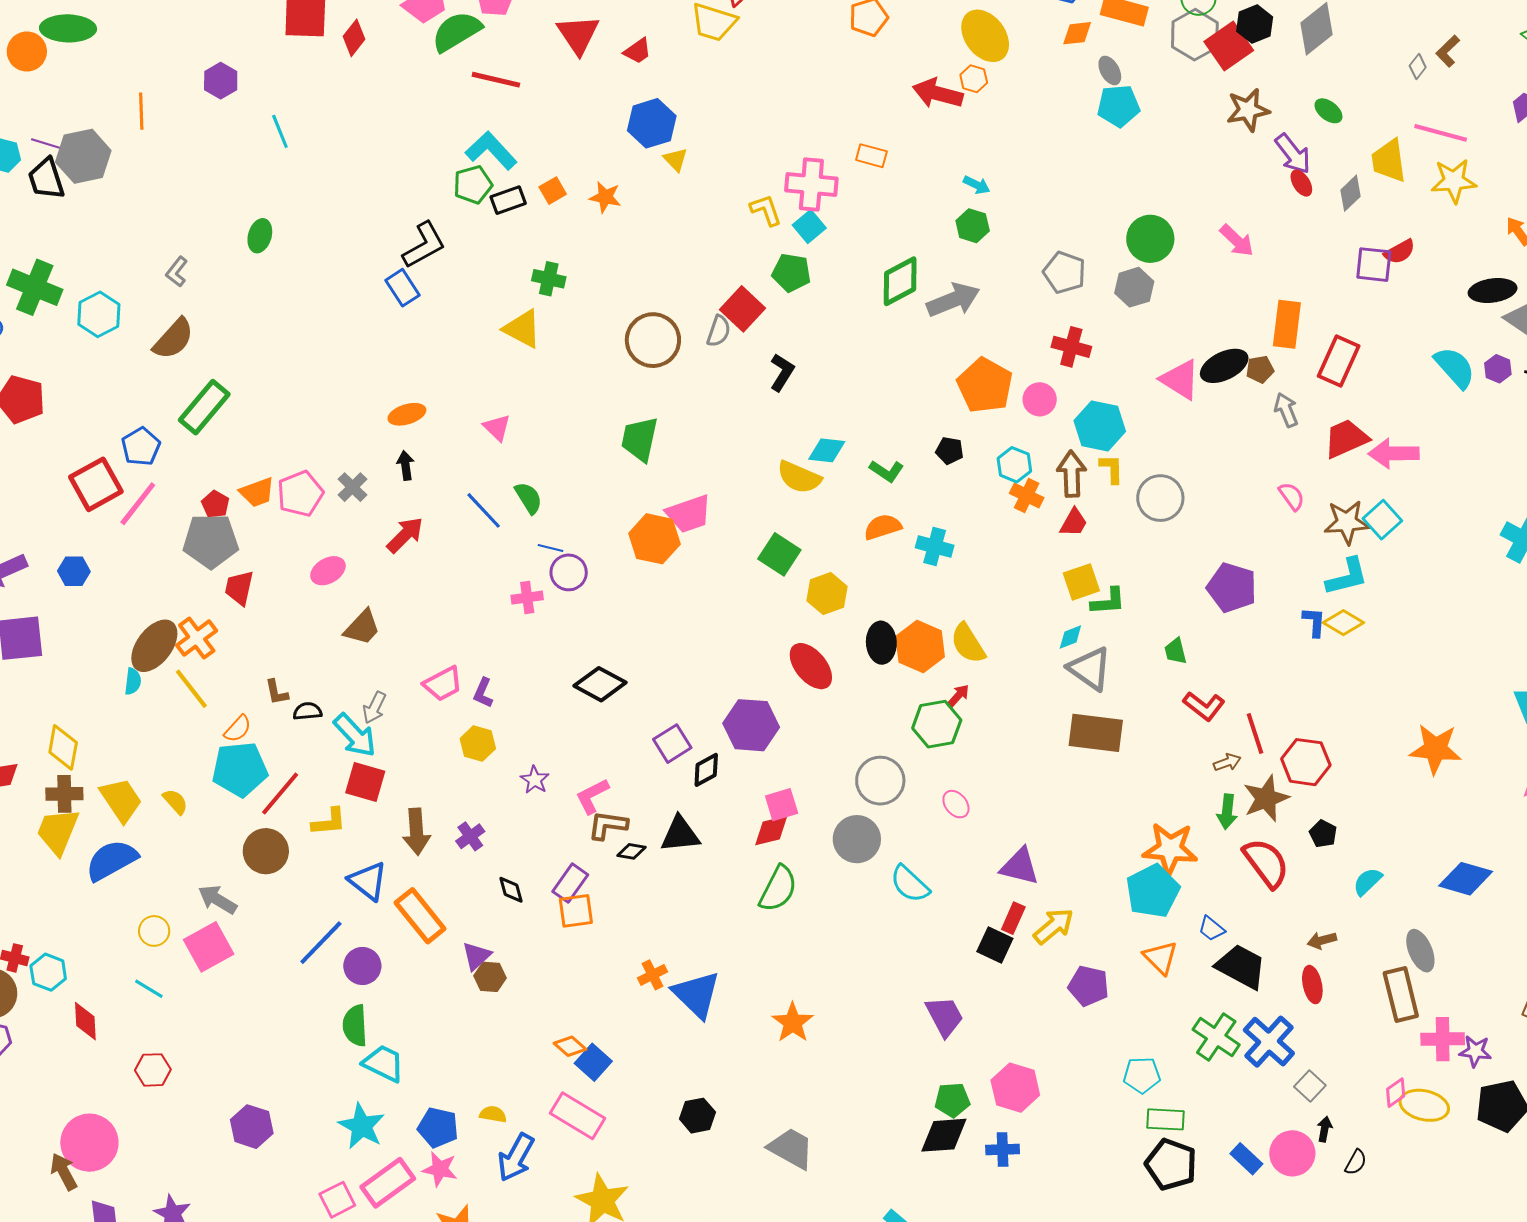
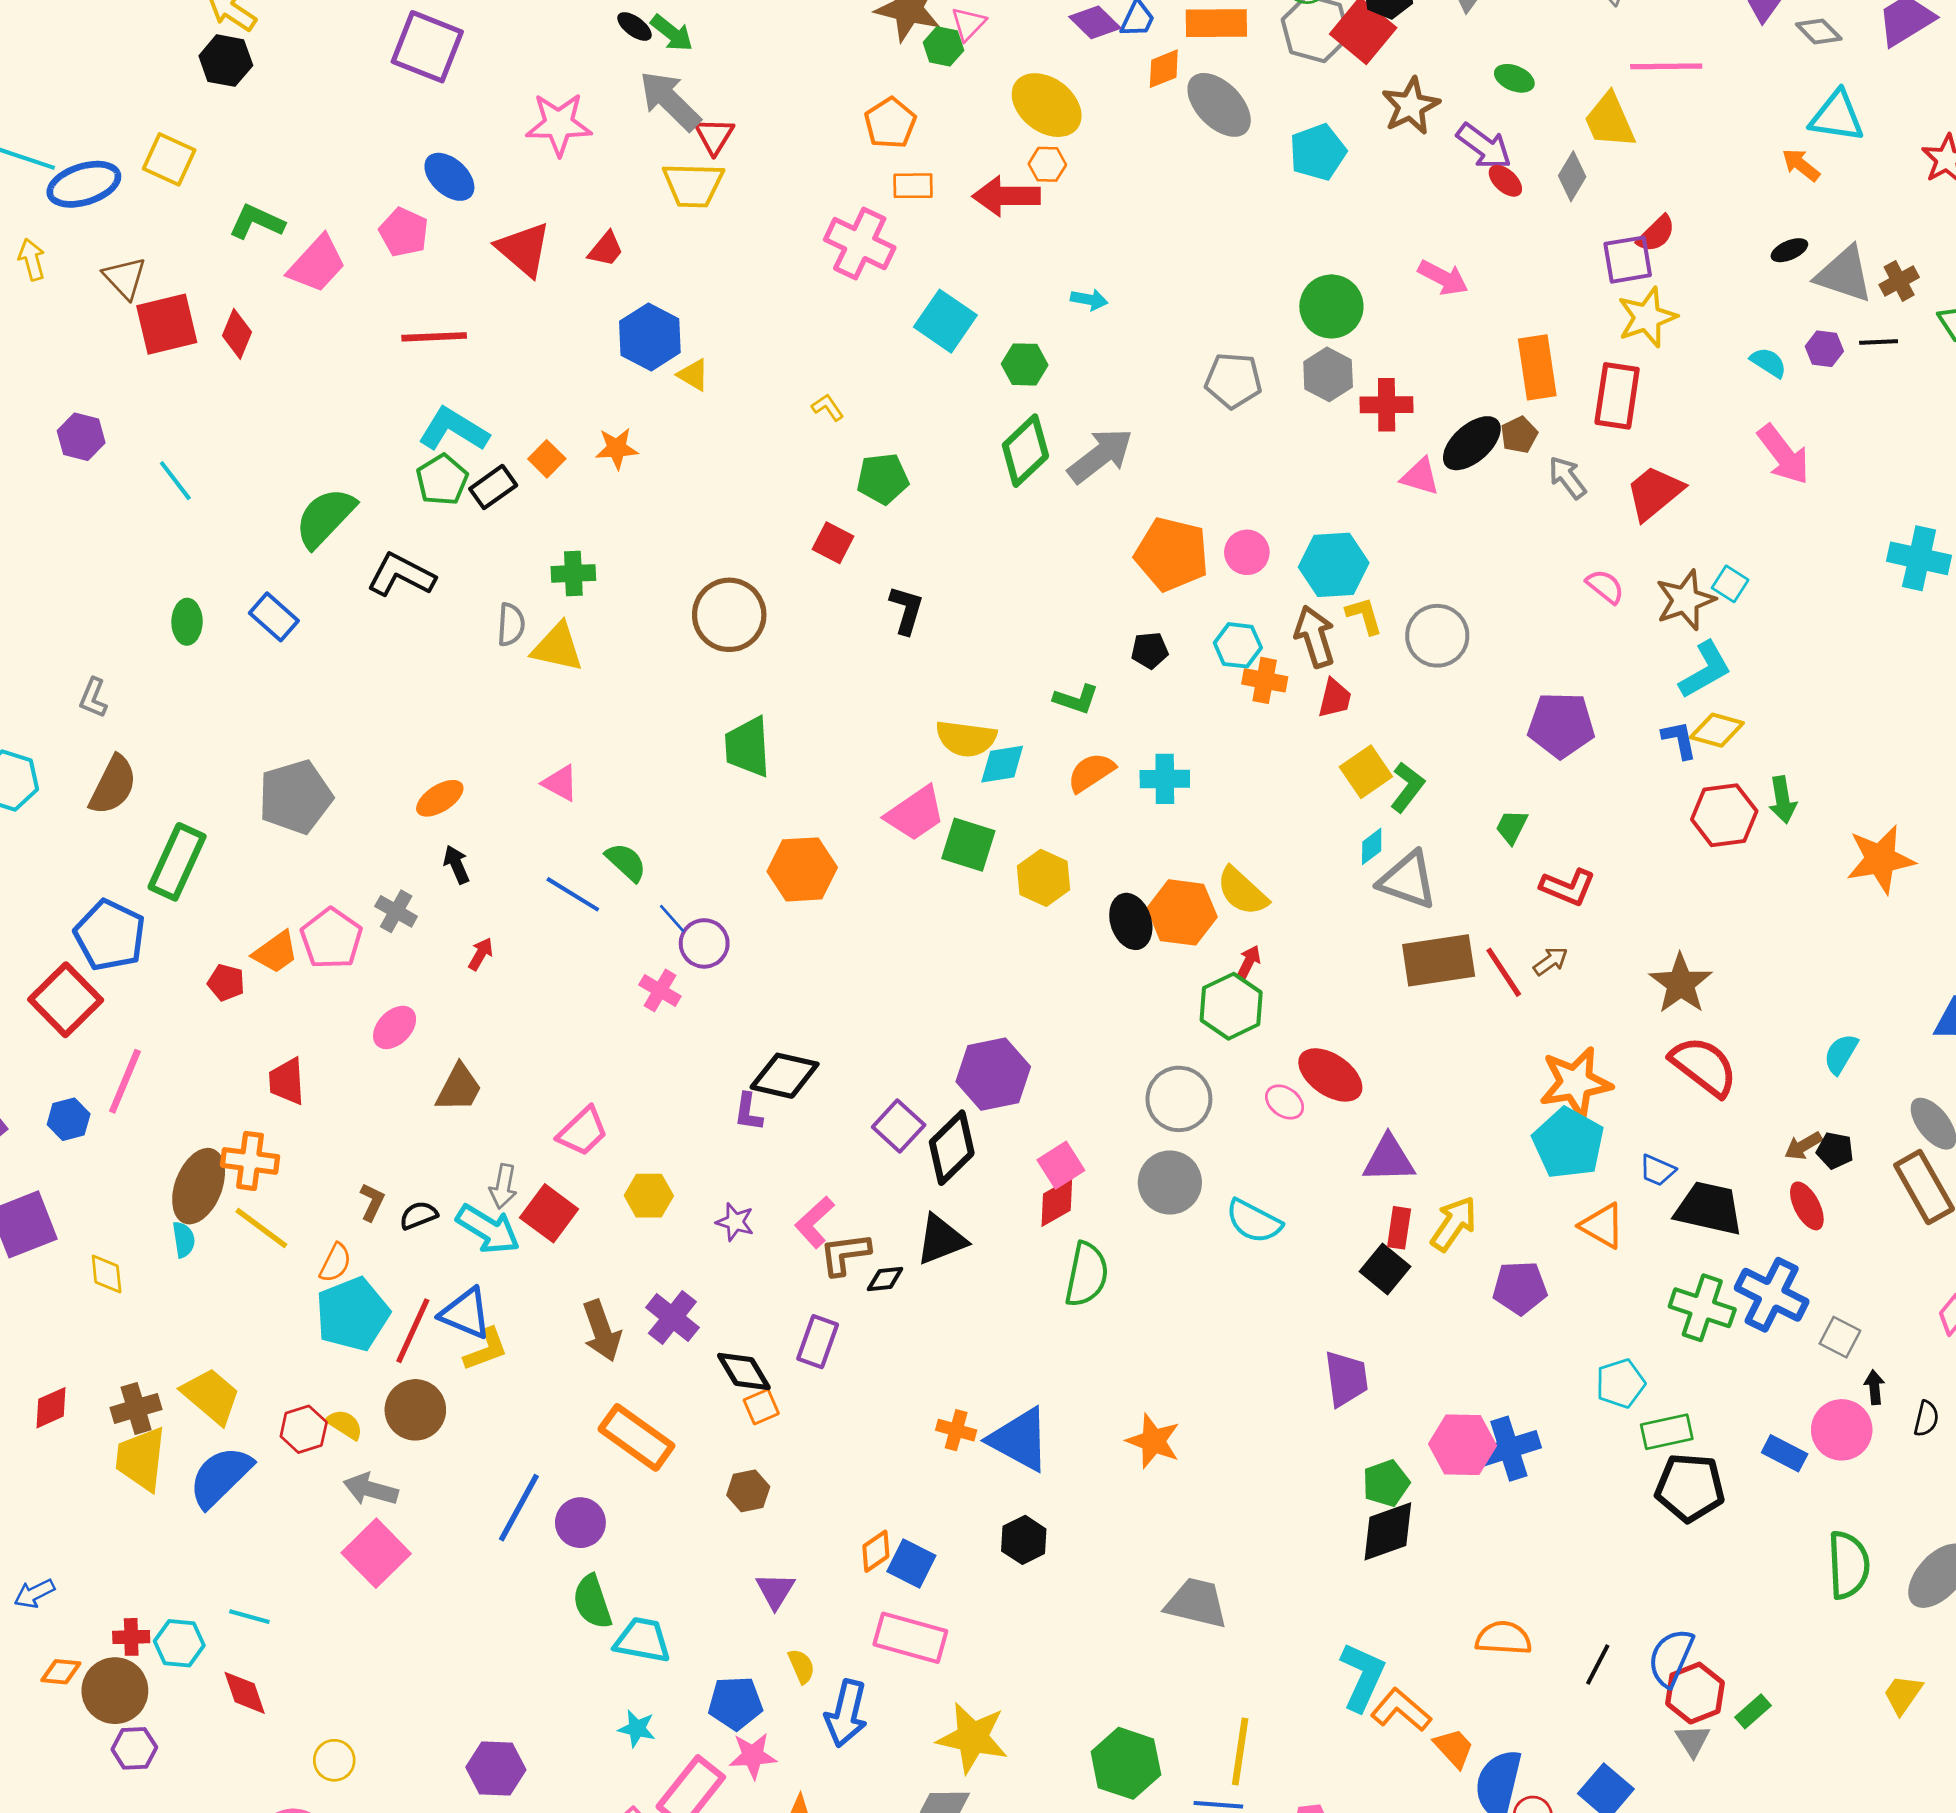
green semicircle: (457, 31) -> (325, 518), moved
gray ellipse: (1110, 70) -> (1219, 105), size x1.8
cyan pentagon: (1118, 106) -> (1318, 152), moved
orange rectangle: (871, 156) -> (913, 186), moved
yellow star: (1454, 181) -> (1647, 317), moved
pink cross: (811, 184) -> (860, 244), moved, turned 36
yellow L-shape: (766, 210) -> (828, 407), size x0.7
green hexagon: (973, 226) -> (1025, 364), moved
cyan square: (809, 227) -> (945, 321), moved, size x1.4
black L-shape: (424, 245) -> (401, 575), turned -108
blue rectangle: (403, 288) -> (274, 617), moved
black ellipse: (1493, 290) -> (1789, 250), size x0.6
red square: (743, 309) -> (833, 543), size x0.7
gray semicircle: (719, 331) -> (511, 625), moved
red cross: (1071, 347) -> (1387, 405), moved
cyan semicircle: (1455, 367) -> (1768, 362), size x0.6
pink triangle: (1180, 380) -> (1420, 477), size x0.7
blue pentagon: (141, 447) -> (110, 935), size x1.4
cyan diamond: (827, 450) -> (1002, 764), moved
pink arrow: (1394, 454) -> (1784, 455), moved, turned -111
pink line: (138, 504) -> (125, 1081), moved
pink trapezoid: (689, 514) -> (915, 813), moved
cyan square: (1382, 520) -> (1730, 584), size x0.7
red arrow: (405, 535) -> (481, 954), size x0.6
gray pentagon: (211, 541) -> (295, 797), moved
blue line: (550, 548) -> (672, 919), turned 50
pink cross: (527, 598) -> (660, 990), turned -36
green L-shape: (1108, 601) -> (1407, 787), turned -33
orange cross: (197, 638) -> (250, 1161), turned -30
green trapezoid: (1176, 651) -> (1512, 827), turned 56
red ellipse: (811, 666) -> (1330, 1075), moved
brown L-shape: (277, 692) -> (372, 1202), turned -128
purple L-shape: (483, 693) -> (748, 1112), moved
red line: (1255, 734) -> (1504, 972), moved
yellow diamond: (63, 747) -> (107, 1274), moved, size x0.7
brown arrow: (1227, 762) -> (1551, 961), moved
red hexagon: (1306, 762) -> (1724, 815), moved
black diamond: (706, 770) -> (952, 1148), size x1.5
red square: (365, 782) -> (549, 1213), moved, turned 36
yellow semicircle: (175, 802) -> (345, 1424), moved
green arrow: (1227, 812) -> (1783, 800), moved
black pentagon: (1323, 834) -> (1835, 1150), moved
purple cross: (470, 836) -> (672, 1318), size x1.4
blue triangle: (368, 881) -> (466, 1313), moved
black diamond: (511, 890) -> (744, 1372), size x1.4
orange square: (576, 911) -> (761, 1407), moved, size x0.7
yellow circle: (154, 931) -> (334, 1760), moved
black square: (995, 945) -> (1385, 1269), turned 30
purple triangle: (476, 956) -> (775, 1591), moved
orange cross: (652, 975) -> (956, 1430), turned -32
cyan line: (149, 989) -> (249, 1617), moved
purple trapezoid: (945, 1016) -> (1346, 1379), turned 36
orange diamond: (570, 1046) -> (876, 1551), turned -60
red hexagon: (153, 1070) -> (304, 1429), moved
yellow semicircle: (493, 1114) -> (801, 1666), turned 72
black hexagon: (697, 1116) -> (1024, 1540), moved
cyan star: (362, 1126) -> (637, 1729), size x0.6
blue cross: (1003, 1150) -> (1509, 1449), moved, size x1.4

